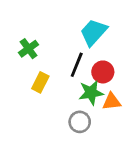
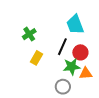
cyan trapezoid: (94, 32) -> (75, 25), turned -65

